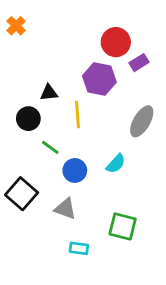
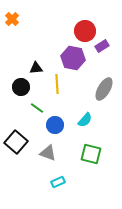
green square: (123, 226) -> (91, 154), moved
cyan rectangle: (79, 248) -> (58, 182), turned -32

